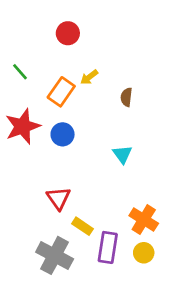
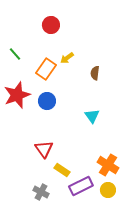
purple rectangle: (108, 247) -> (81, 186), turned 55
gray cross: (55, 255) -> (41, 192), size x0.6

